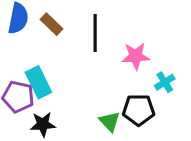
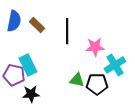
cyan cross: (165, 82) -> (115, 65), size x1.5
green triangle: (110, 121) -> (77, 80), moved, turned -35

